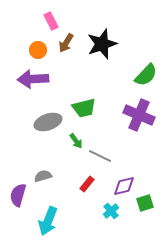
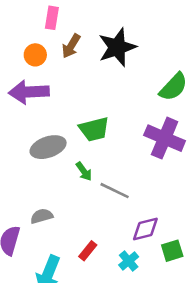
pink rectangle: (51, 21) -> (52, 18), turned 36
red rectangle: (87, 184) -> (88, 251), moved

